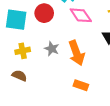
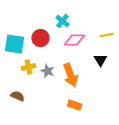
pink diamond: (81, 15) -> (74, 40), turned -55
yellow cross: (23, 51) -> (28, 67), moved

